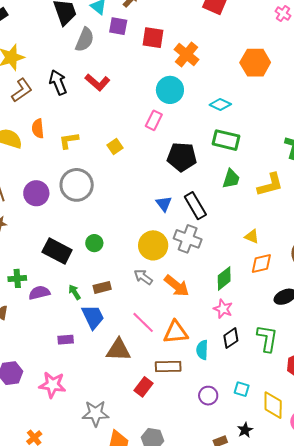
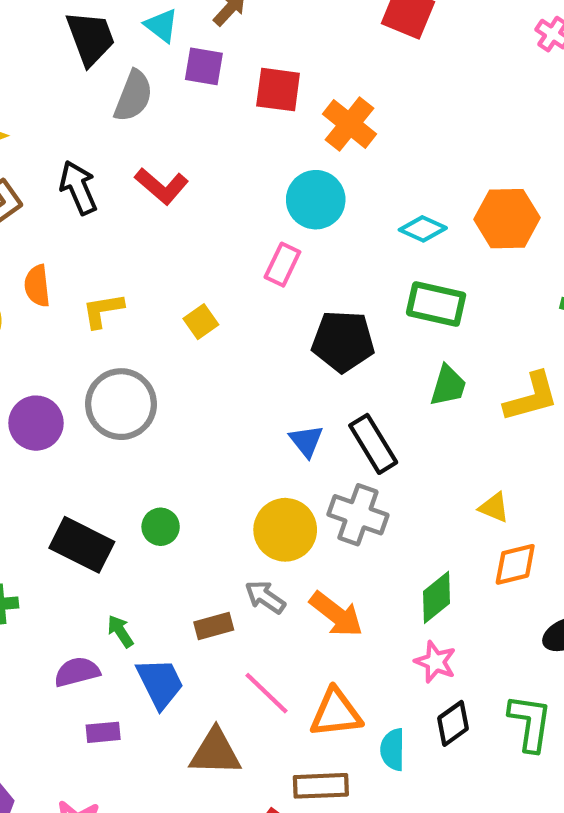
orange hexagon: (255, 63) -> (507, 219), moved
brown rectangle: (102, 287) -> (214, 626), moved
purple semicircle: (39, 293) -> (77, 672), moved

